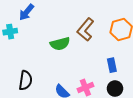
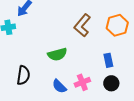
green semicircle: (60, 44) -> (57, 54), moved

